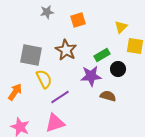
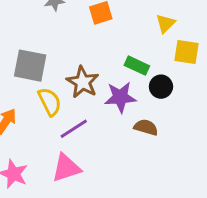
brown star: (66, 50) -> (83, 82), moved
green rectangle: (102, 55) -> (137, 66), turned 56

